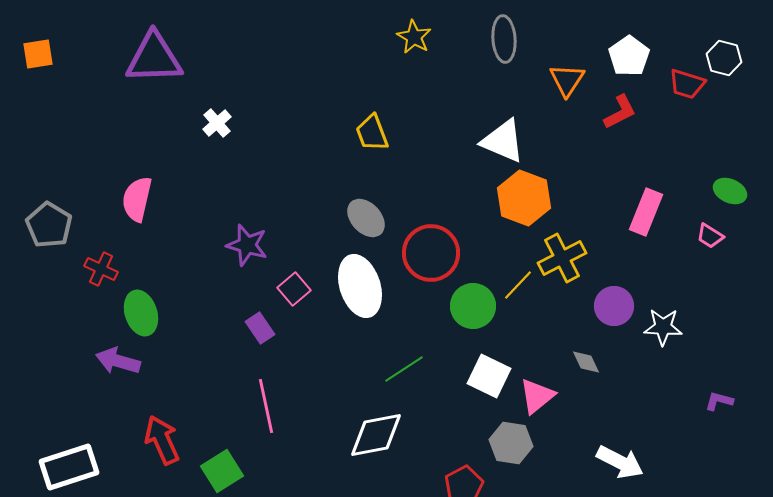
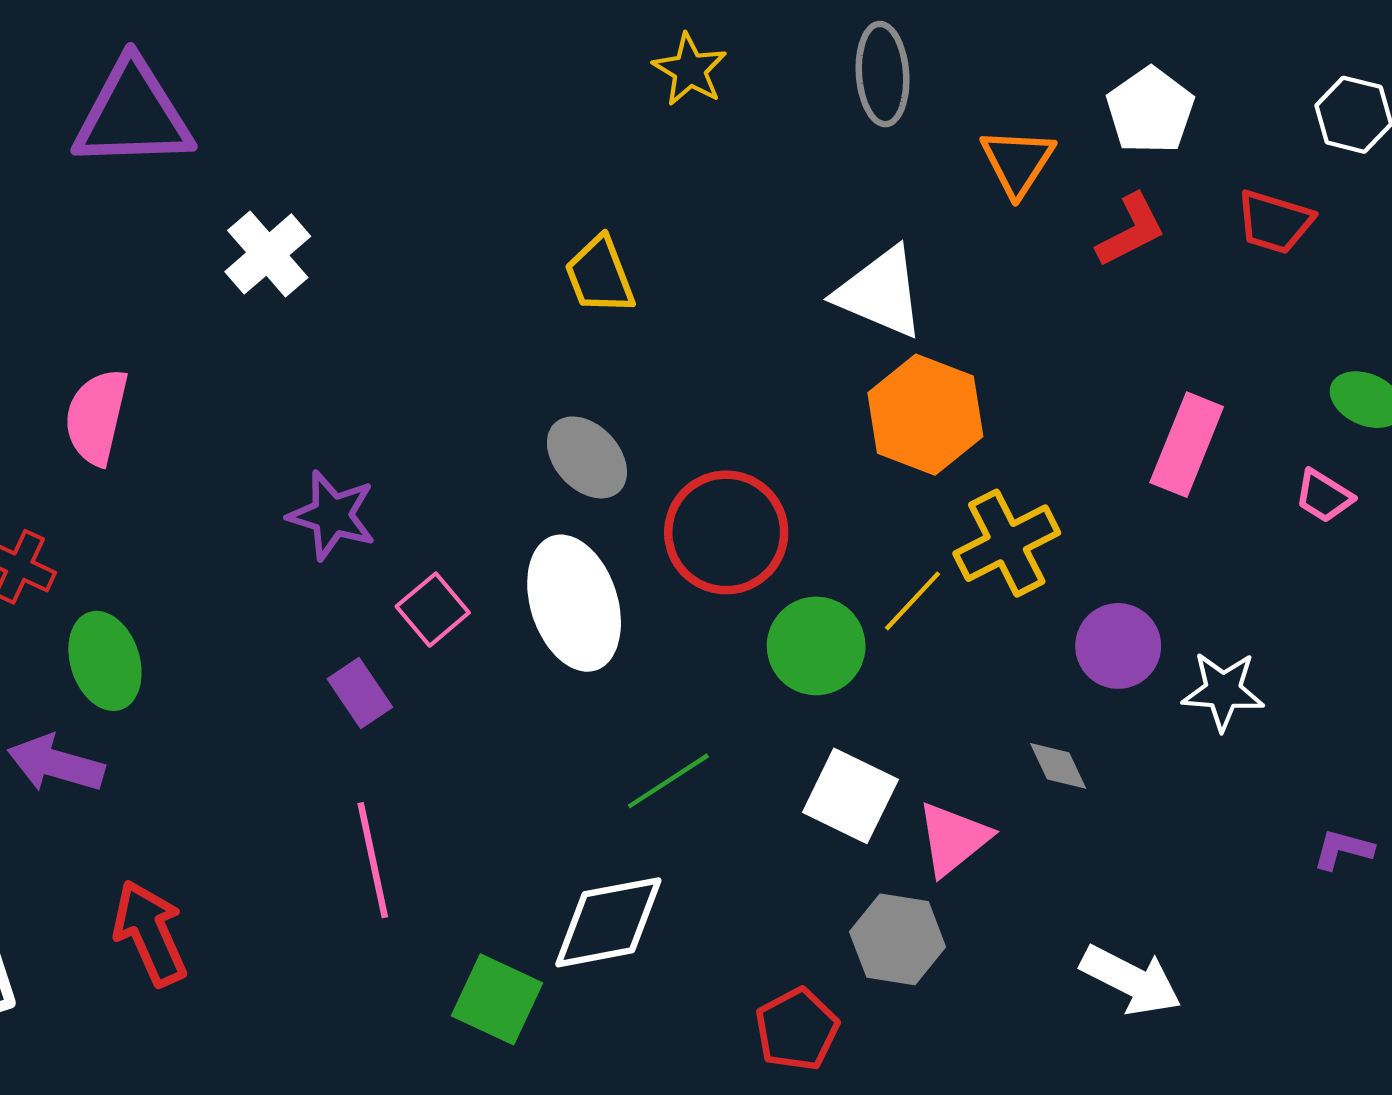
red trapezoid: (687, 84) -> (1275, 222), moved
white cross: (217, 123) -> (268, 254), size x1.4
green square: (222, 471) -> (497, 999), moved, turned -33

